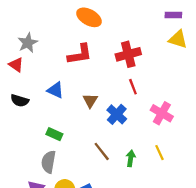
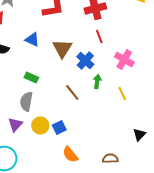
brown triangle: (90, 101) -> (62, 48), size x1.5
green arrow: (131, 158) -> (97, 82), moved

